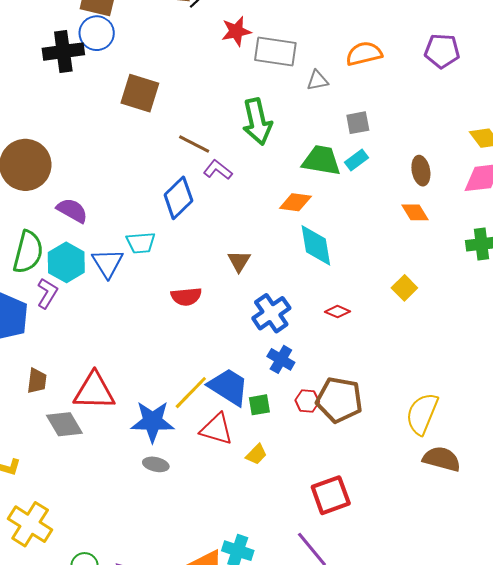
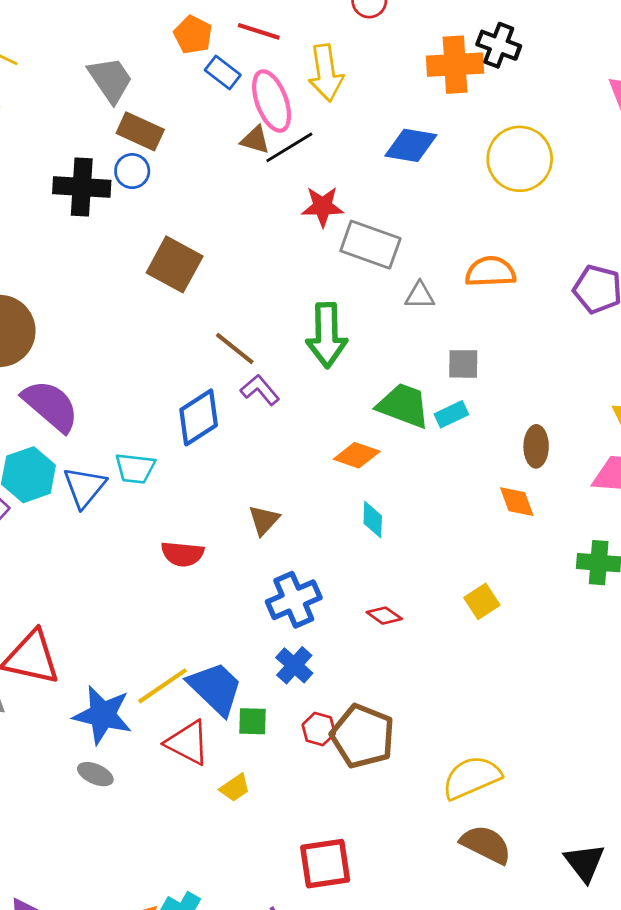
blue circle: (97, 33) -> (132, 171), size x0.7
purple semicircle: (72, 210) -> (51, 406), size x1.4
cyan diamond: (316, 245) -> (373, 520), size x0.6
yellow semicircle: (422, 414) -> (472, 778), turned 33

